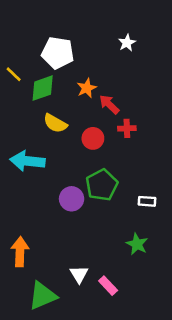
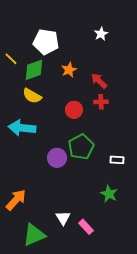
red arrow: (109, 104) -> (99, 81), moved
yellow semicircle: (55, 123) -> (32, 96), moved
orange arrow: (20, 252) -> (16, 200), turned 40

